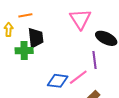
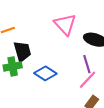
pink line: (78, 77) -> (88, 80), moved
blue diamond: (58, 81) -> (45, 73), moved, turned 35

